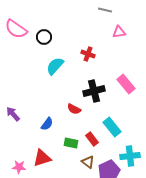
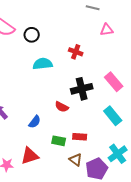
cyan semicircle: (55, 66) -> (43, 64), turned 42
cyan rectangle: (112, 127) -> (113, 116), moved
red rectangle: (92, 139) -> (80, 137), turned -48
cyan cross: (130, 156) -> (118, 154), turned -30

